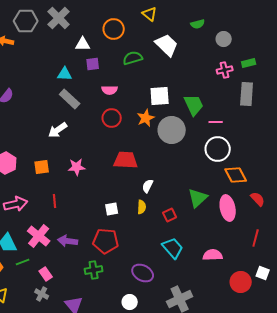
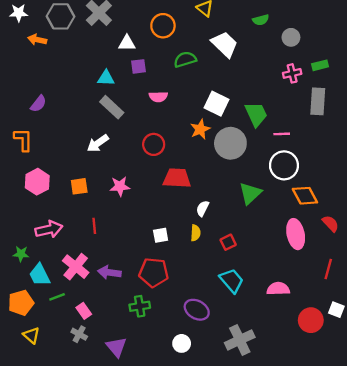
white square: (160, 96) -> (216, 104), turned 30
red circle: (112, 118) -> (154, 144), moved
green triangle: (198, 198) -> (250, 193), moved

